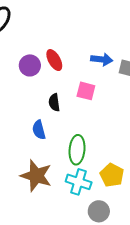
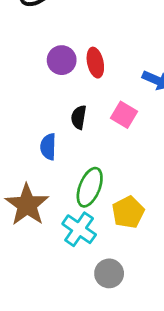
yellow pentagon: (112, 175) -> (128, 212), moved
gray circle: (99, 211) -> (109, 273), moved

